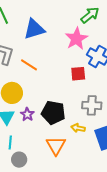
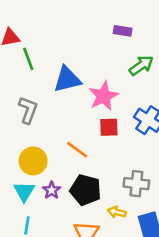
pink star: (76, 39) -> (103, 96), moved
orange line: (29, 65) -> (77, 150), moved
red square: (78, 74) -> (109, 127), moved

